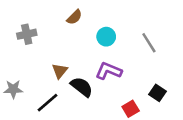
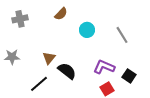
gray cross: (27, 34) -> (20, 19), moved
purple L-shape: (109, 71) -> (104, 67), moved
gray star: (13, 89) -> (12, 57), moved

